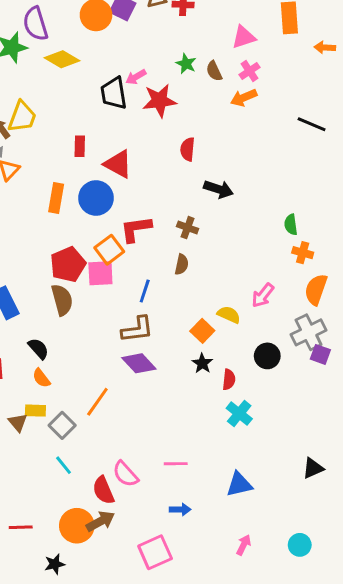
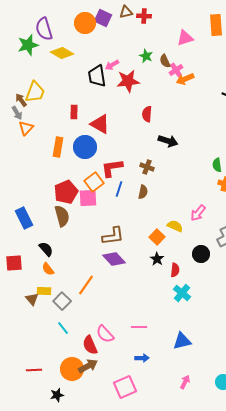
pink cross: (250, 71) -> (176, 70), moved
blue line: (145, 291) -> (119, 189), moved

